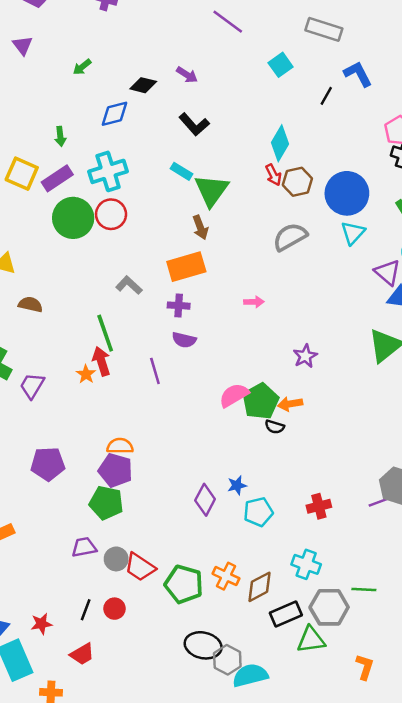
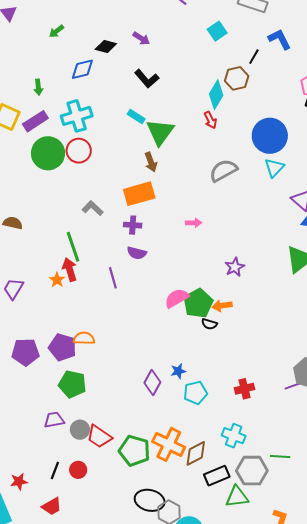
brown hexagon: (297, 182) -> (237, 78), moved
purple pentagon: (115, 470) -> (62, 347), moved
orange cross: (226, 576) -> (169, 444), size x1.5

